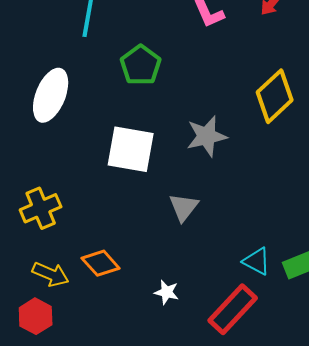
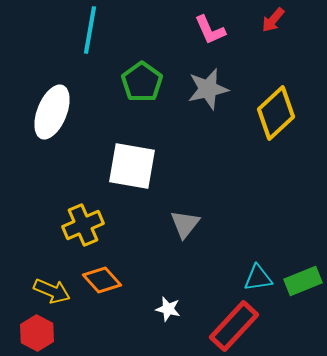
gray star: (207, 136) -> (208, 89), moved
yellow cross: (41, 208) -> (83, 225), moved
cyan triangle: (257, 261) -> (258, 278), turned -36

